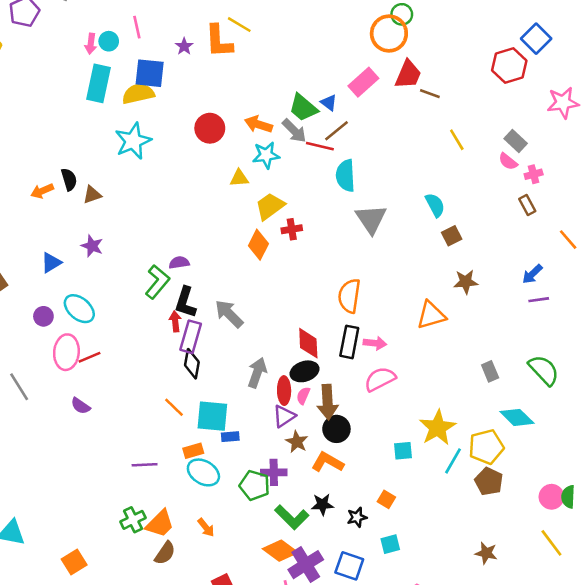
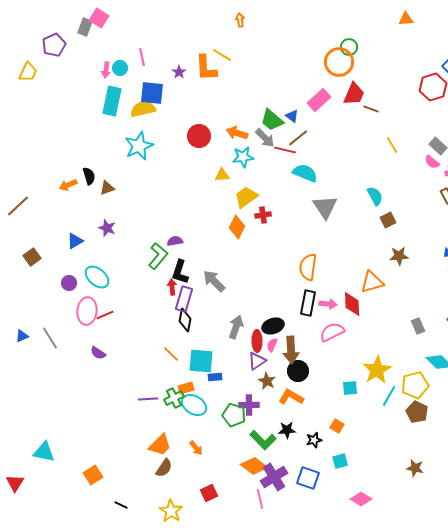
cyan semicircle: (345, 176) -> (305, 173), turned 115
red diamond: (308, 343) -> (352, 304), moved
green cross: (133, 520) -> (174, 398), moved

